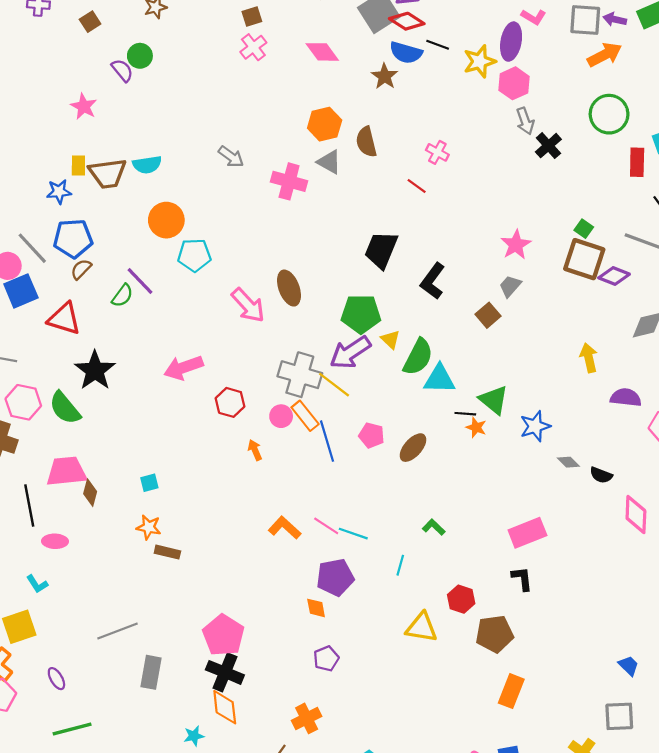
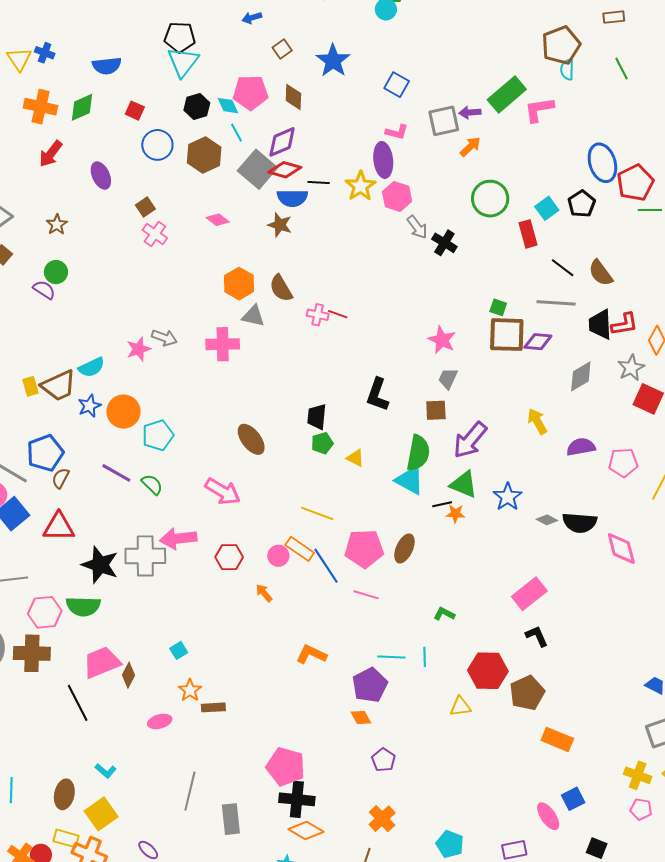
pink diamond: (322, 52) -> (218, 220), size x0.7
orange arrow: (605, 55) -> (470, 147), size x0.7
pink star: (84, 106) -> (139, 349), moved, turned -30
pink cross: (437, 152) -> (318, 315), moved
blue star: (59, 192) -> (89, 406), moved
black trapezoid: (381, 250) -> (317, 417), moved, size x0.7
green semicircle: (122, 296) -> (152, 484), moved, turned -65
pink arrow: (248, 305) -> (223, 491), moved
green pentagon: (361, 314) -> (322, 443), size x0.6
brown square: (488, 315) -> (436, 410), turned -35
purple arrow: (350, 352) -> (470, 440), moved
green semicircle: (418, 357) -> (418, 453), moved
pink arrow: (183, 368) -> (178, 539), turned 30
gray cross: (300, 375) -> (145, 556), moved
cyan triangle: (439, 379) -> (410, 480), turned 44
green semicircle: (65, 408) -> (83, 606), turned -32
pink pentagon: (371, 435) -> (364, 549), size x1.6
black semicircle: (601, 475) -> (580, 523), size x1.6
brown diamond: (90, 493) -> (128, 675), turned 30
pink line: (326, 526) -> (366, 595), moved
orange star: (149, 527) -> (190, 690), turned -30
cyan line: (353, 534) -> (391, 657), moved
pink ellipse: (55, 541) -> (160, 721), moved
red hexagon: (461, 599) -> (488, 671), size x1.5
yellow triangle: (422, 627) -> (460, 707), size x0.7
gray line: (118, 631) -> (190, 791), turned -39
orange rectangle: (511, 691) -> (557, 739), turned -72
orange diamond: (225, 707) -> (306, 831), turned -36

